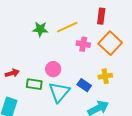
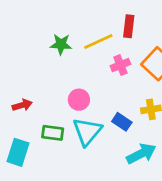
red rectangle: (101, 16) -> (129, 26), moved
pink cross: (83, 44) -> (120, 65), turned -32
green rectangle: (34, 84) -> (53, 133), moved

